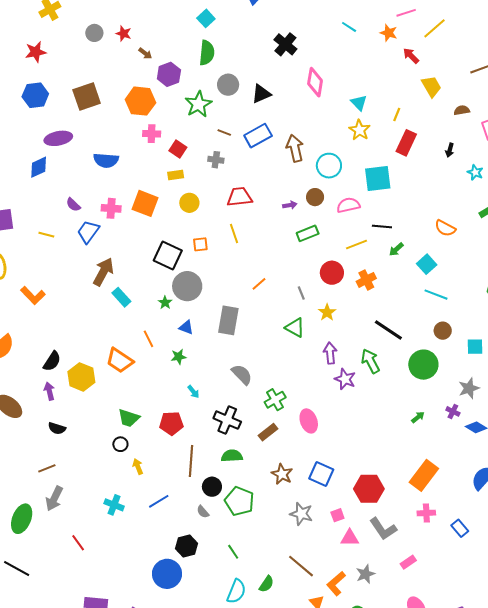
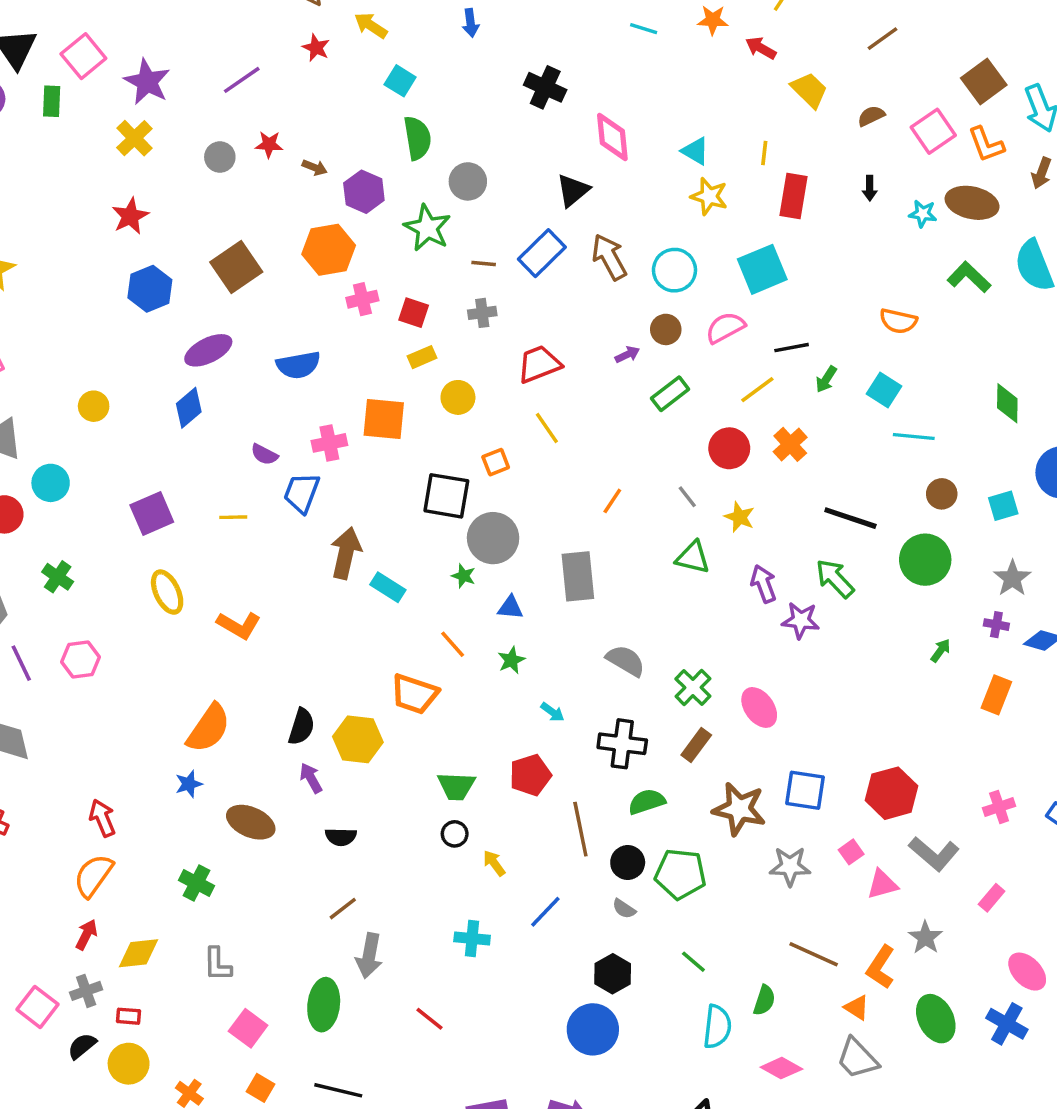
black triangle: (261, 94) -> (573, 190), moved
brown star: (282, 474) -> (739, 809), size x1.4
orange rectangle: (424, 475) -> (996, 695), moved, size x0.7

